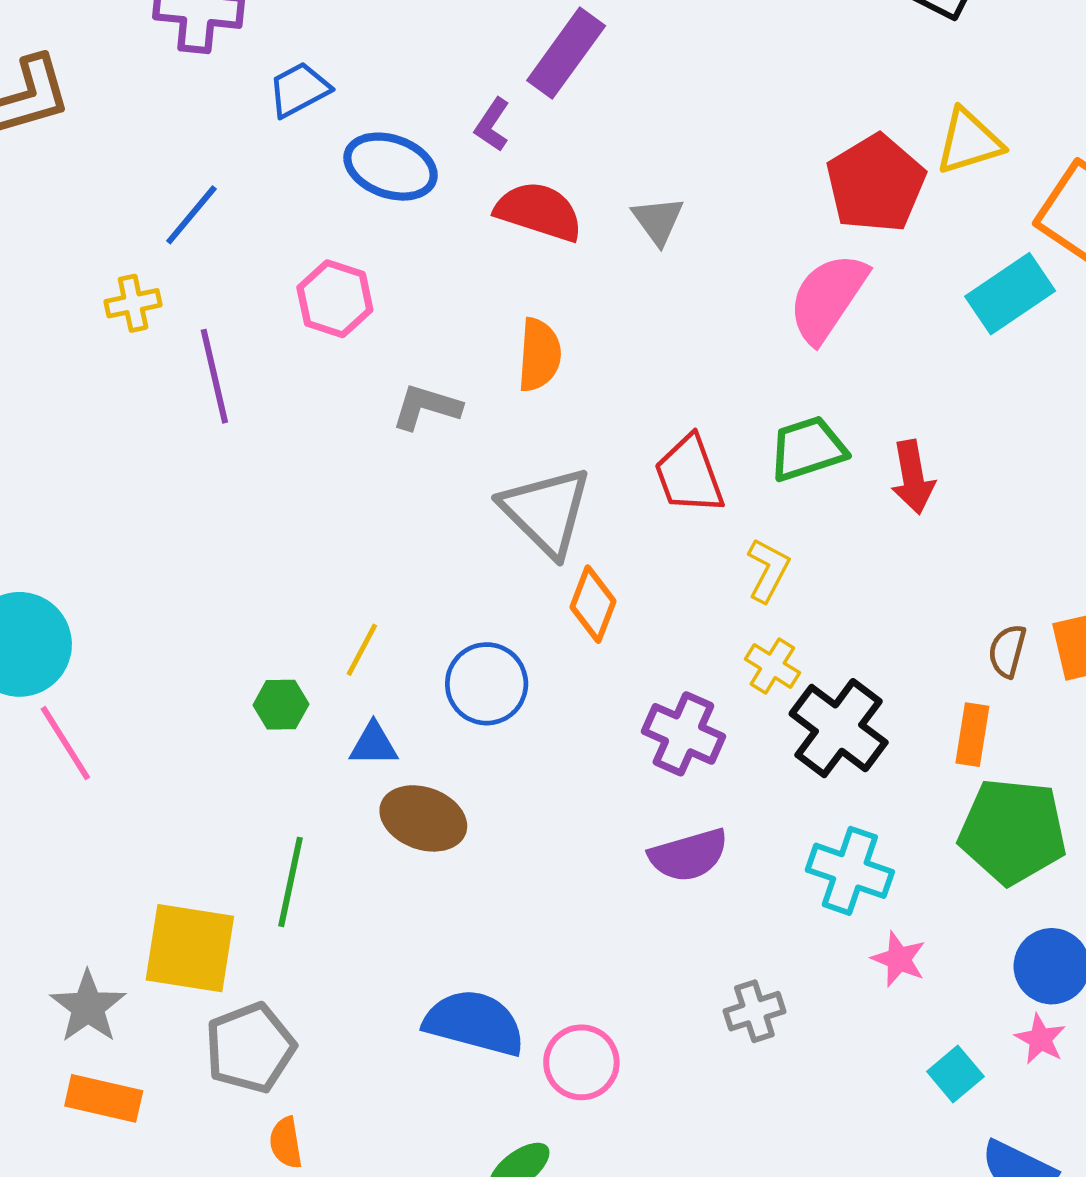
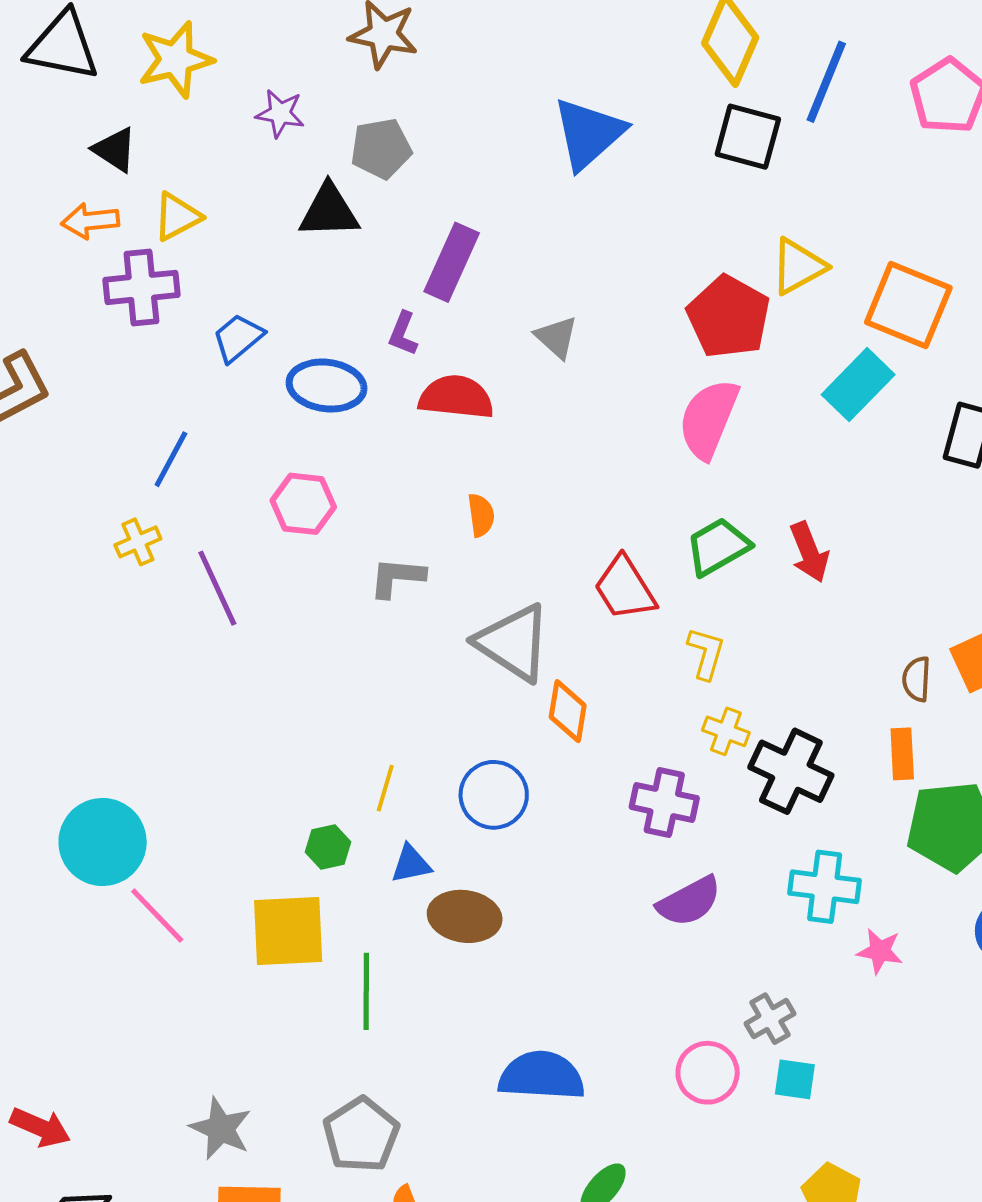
gray triangle: (658, 220) -> (556, 337), moved
orange semicircle: (539, 355) -> (481, 515), size x0.7
yellow square: (190, 948) -> (288, 931), moved
pink circle: (581, 1062) -> (708, 1073), moved
cyan square: (955, 1074) -> (795, 1079), moved, turned -30

